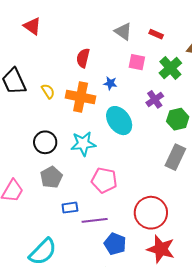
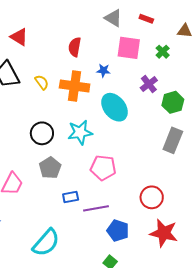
red triangle: (32, 26) -> (19, 37), moved
pink square: (137, 62) -> (129, 48), size x1.4
green cross: (170, 68) -> (163, 52), size x0.6
red circle: (151, 213) -> (152, 197), size x0.7

